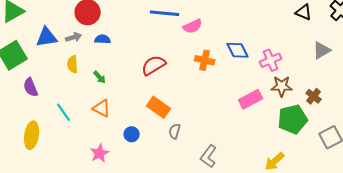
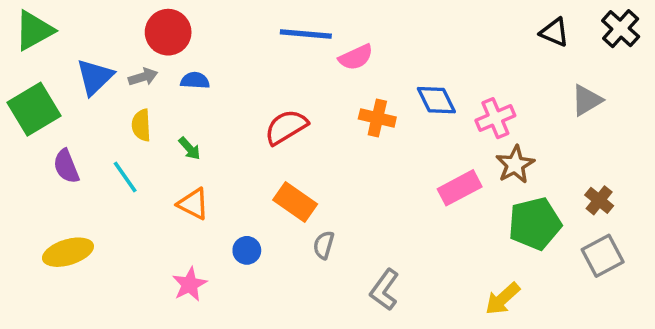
blue triangle: (47, 37) -> (95, 77), turned -35
brown star: (282, 86) -> (515, 165), turned -30
brown cross: (314, 96) -> (599, 200), moved
cyan line: (64, 112) -> (125, 177), moved
yellow ellipse: (32, 135) -> (68, 252), turned 64

